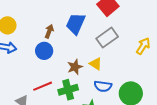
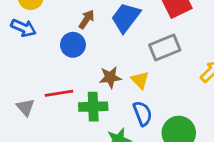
blue semicircle: (103, 86) -> (143, 113), turned -132

